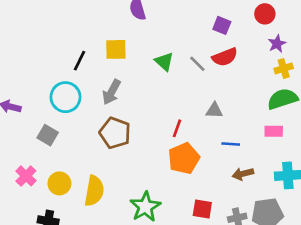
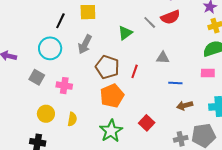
green triangle: (164, 62) -> (125, 33), moved, turned 42
brown pentagon: (115, 133) -> (107, 67), moved
orange pentagon: (184, 158) -> (112, 96), moved
pink cross: (26, 176) -> (64, 86), moved, turned -35
yellow semicircle: (94, 191) -> (72, 119), size x0.6
red square: (202, 209) -> (147, 123), moved, turned 35

